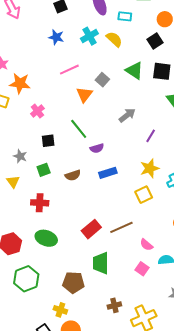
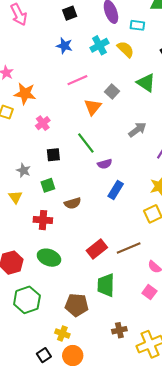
blue rectangle: (108, 173) -> (116, 190), turned -42
brown semicircle: (73, 175) -> (73, 203), moved

